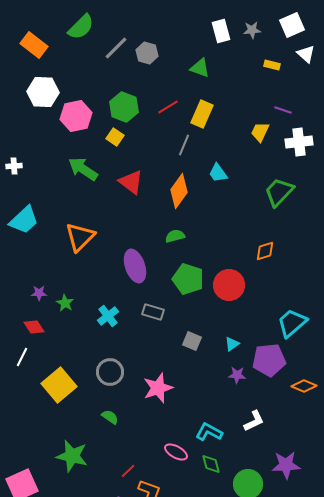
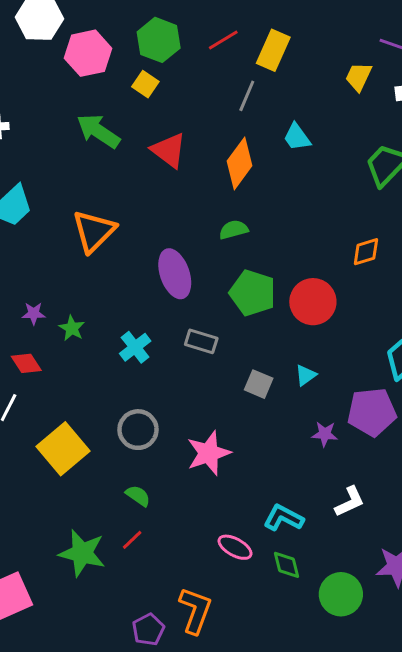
cyan triangle: (232, 344) -> (306, 375), moved
red line: (128, 471) -> (132, 540), moved

